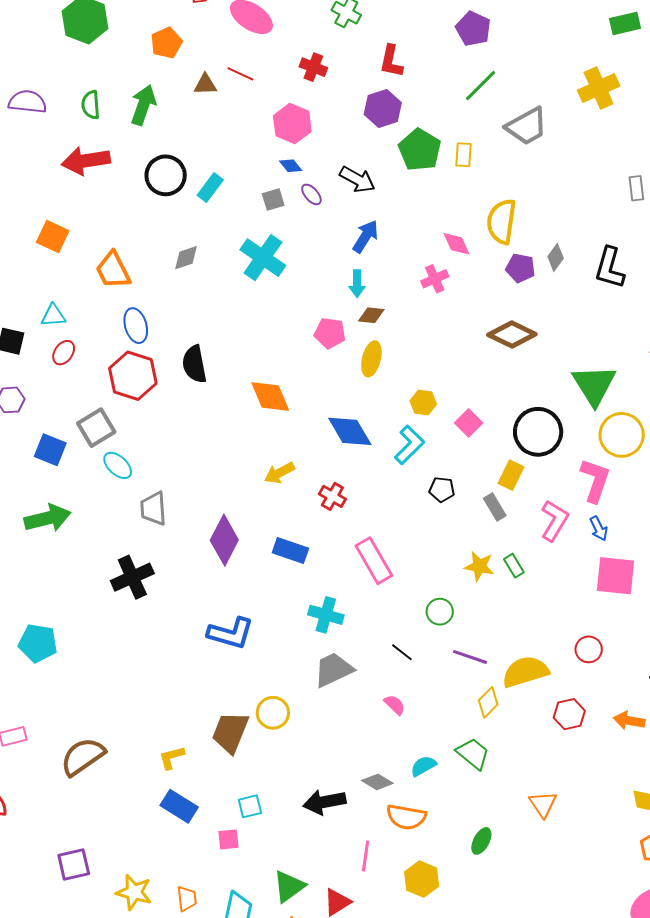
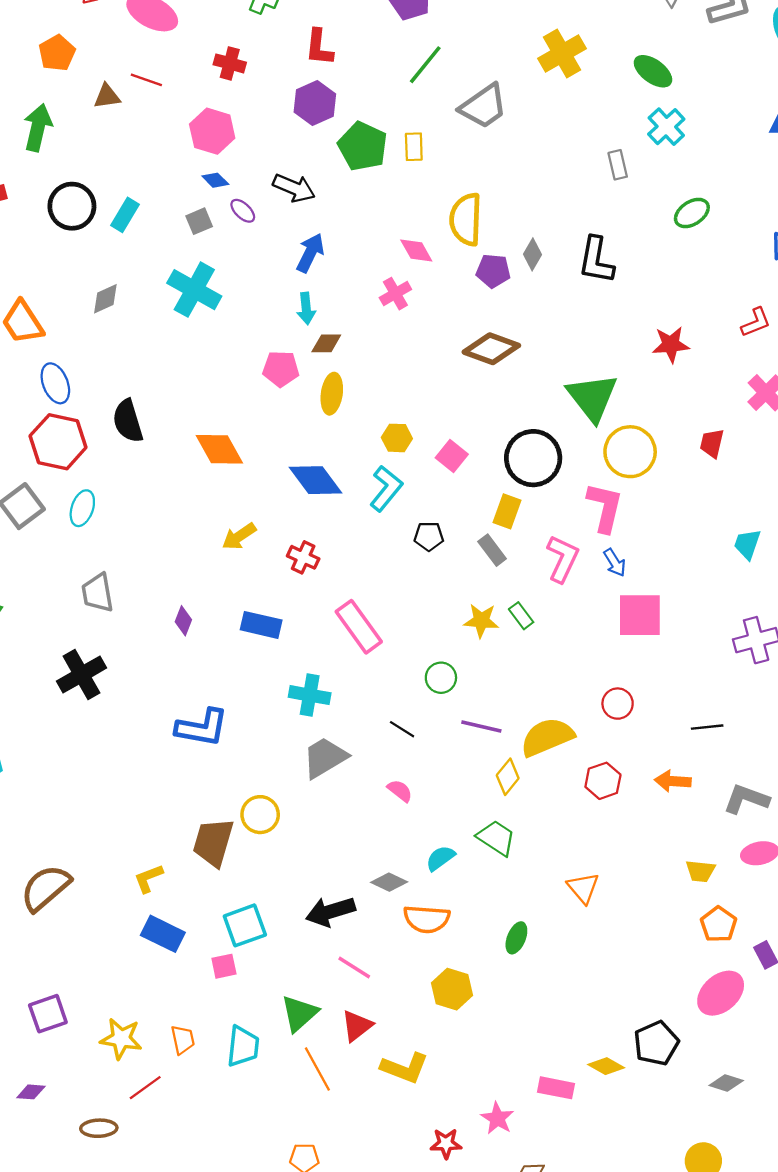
cyan ellipse: (118, 465) -> (82, 508), moved, turned 72
purple diamond: (224, 540) -> (183, 621), size x0.5
cyan square: (250, 806) -> (245, 925), size x1.5
pink line: (366, 856) -> (354, 967), moved, turned -60

